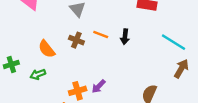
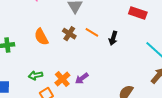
green arrow: (38, 74) -> (36, 75), moved
orange cross: (78, 91) -> (62, 79), turned -35

